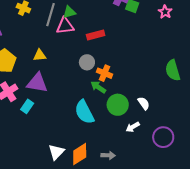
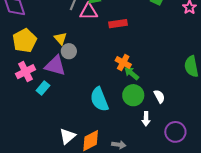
yellow triangle: (40, 55) -> (60, 38), turned 48
gray circle: (87, 62) -> (69, 51), moved
green arrow: (98, 87) -> (132, 73), moved
white arrow: (133, 127) -> (146, 119), turned -64

